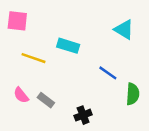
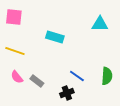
cyan triangle: (124, 30) -> (100, 24), turned -30
yellow line: (33, 58) -> (15, 51), moved
blue line: (108, 73) -> (77, 76), moved

